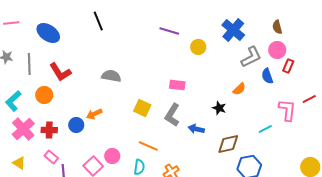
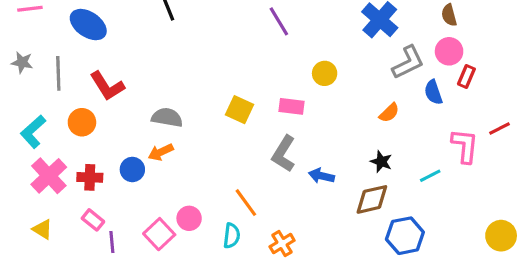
purple line: (169, 31) -> (279, 21), turned 42
yellow circle: (198, 47) -> (325, 73), moved
gray semicircle: (111, 76) -> (167, 117), moved
yellow square: (142, 108) -> (239, 110), moved
black star: (219, 108) -> (381, 162), moved
orange line: (148, 146) -> (246, 203), turned 30

